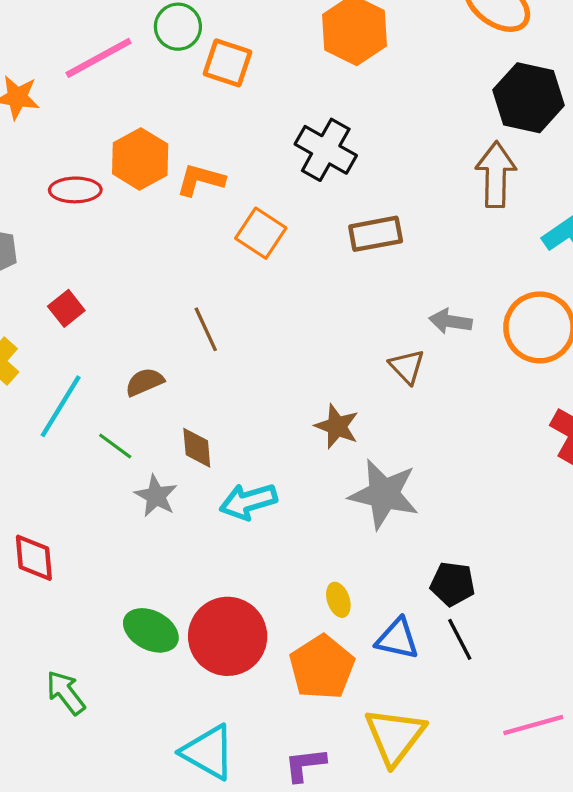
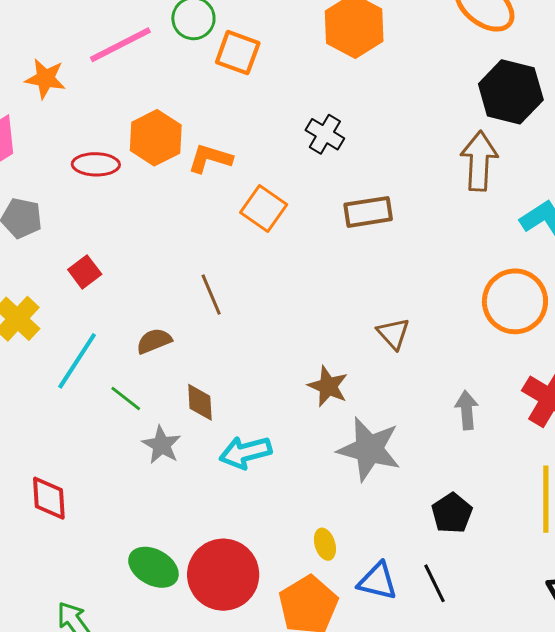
black cross: (326, 150) -> (325, 134), size x0.7
gray arrow: (451, 321) -> (467, 410), moved, turned 75
black pentagon: (453, 584) -> (452, 513), moved, turned 30

